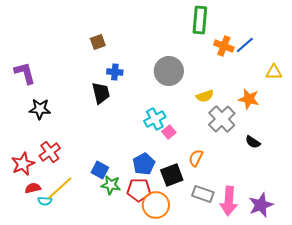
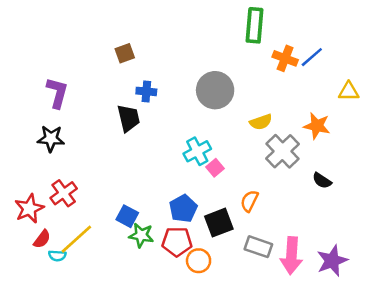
purple L-shape: (25, 73) -> (57, 93), moved, turned 30
red semicircle: (33, 188) -> (42, 239), turned 140
orange circle: (156, 205) -> (199, 261), size x0.7

